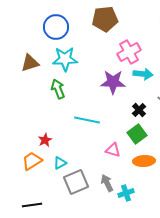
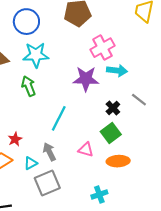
cyan line: (87, 120) -> (59, 118), turned -75
gray arrow: (107, 183) -> (49, 152), moved

